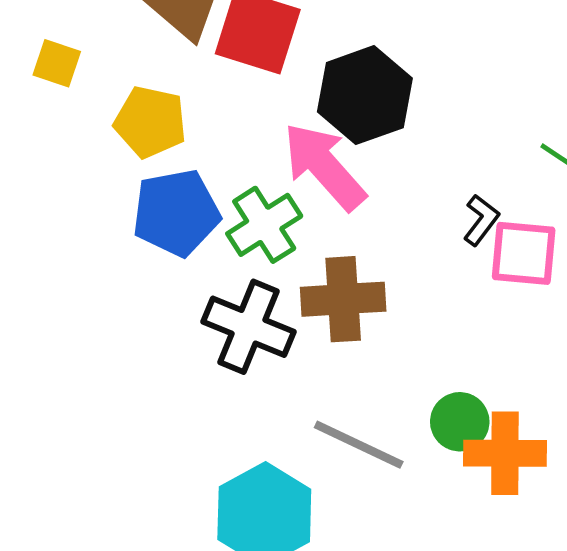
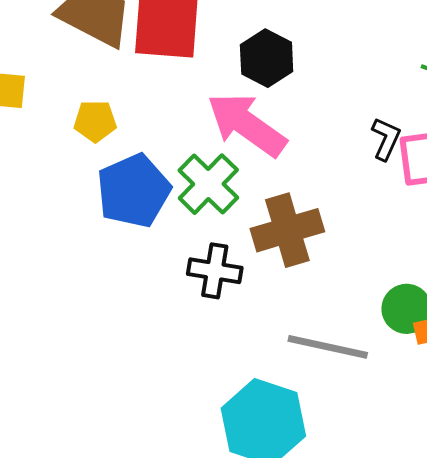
black hexagon: (365, 95) -> (267, 58), size x0.7
yellow pentagon: (150, 122) -> (95, 121), size x0.7
black cross: (249, 327) -> (215, 271), size x0.7

